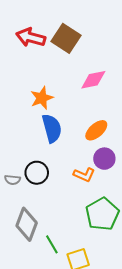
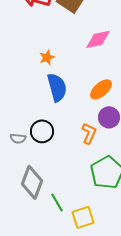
orange star: (42, 98) -> (47, 57), size x0.7
orange L-shape: (84, 175) -> (89, 133), turned -90

